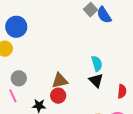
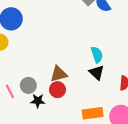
gray circle: (19, 78) -> (28, 85), moved

